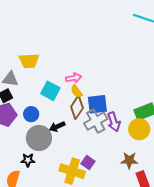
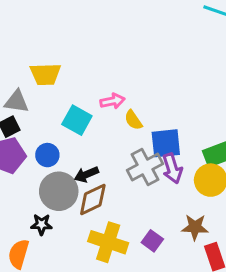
yellow semicircle: (76, 91) -> (133, 120), moved
blue square: (97, 104) -> (166, 143), moved
brown diamond: (77, 107) -> (93, 199), moved, turned 30
purple square: (88, 163) -> (152, 241), moved

